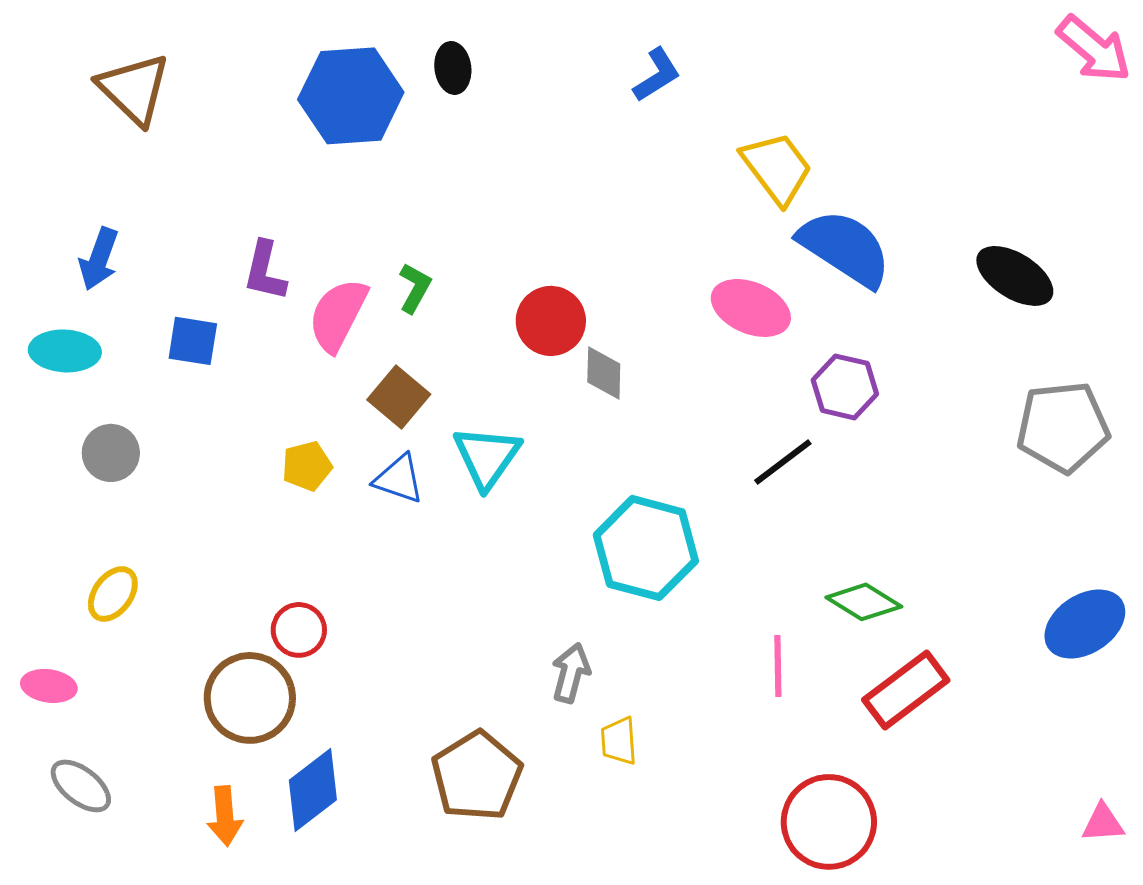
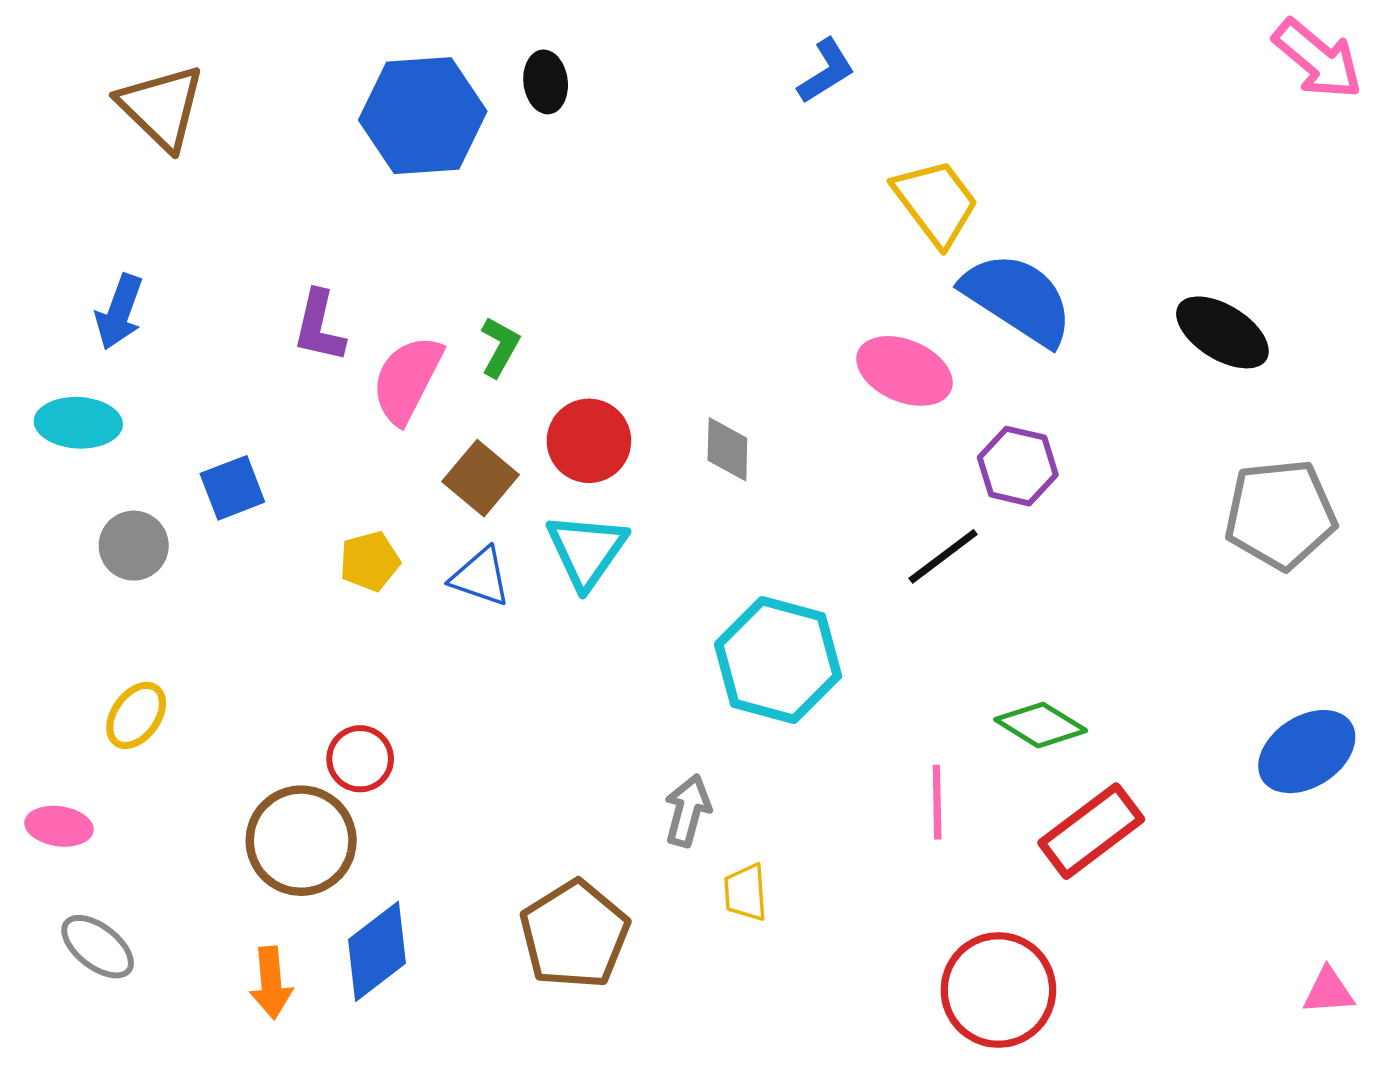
blue L-shape: (657, 75) -> (826, 71), moved
red circle: (551, 321) -> (589, 441), moved
blue square: (193, 341) -> (232, 488), moved, turned -30

